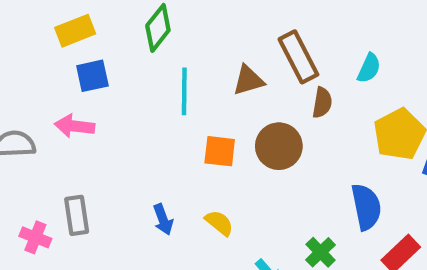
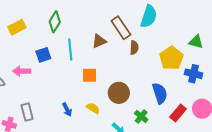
cyan semicircle: (369, 68) -> (149, 16), moved, size x1.6
blue square: (92, 76) -> (43, 55), moved
brown circle: (279, 146) -> (119, 93), moved

